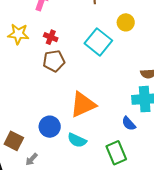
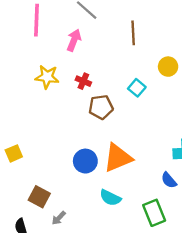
cyan square: (98, 42) -> (137, 88), size x0.6
brown pentagon: (54, 61) -> (101, 107), moved
blue circle: (50, 127) -> (85, 161), moved

